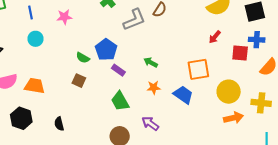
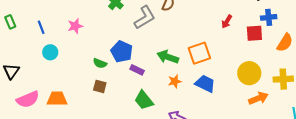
green arrow: (151, 62) -> (168, 57), size x1.5
orange square: (198, 69) -> (199, 53), moved

